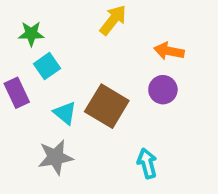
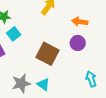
cyan triangle: (65, 113) -> (43, 84), moved
cyan arrow: (147, 163) -> (91, 79), moved

